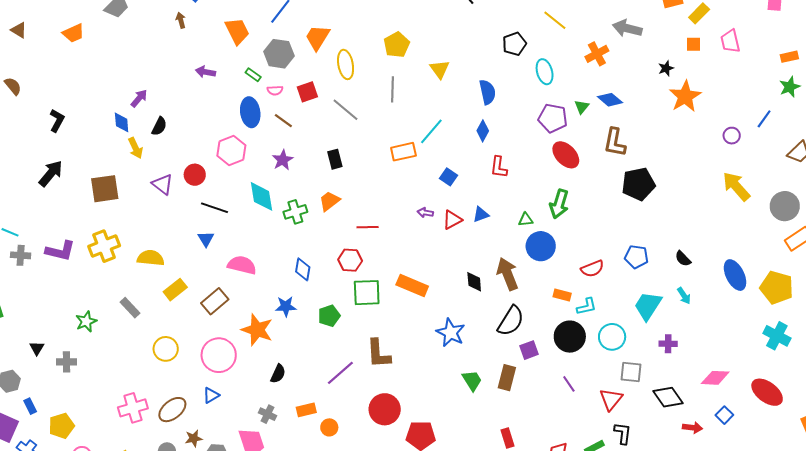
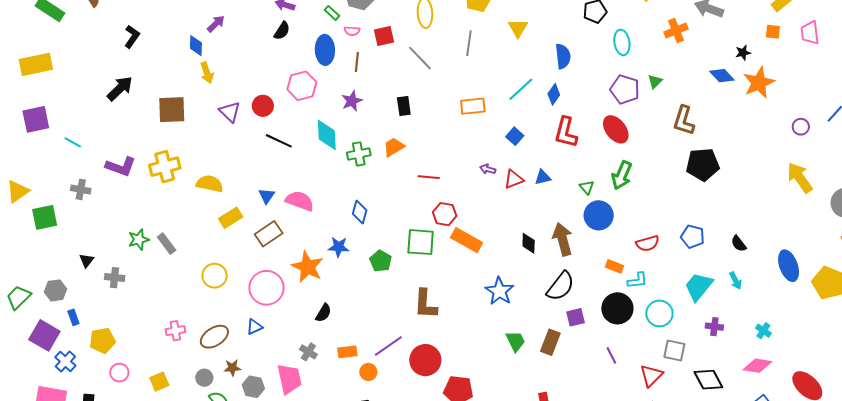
blue diamond: (610, 100) -> (722, 76), moved
brown line: (283, 121) -> (357, 62), turned 54
black semicircle: (159, 126) -> (282, 31), moved
cyan line: (431, 131) -> (521, 89), moved
red ellipse: (566, 155) -> (616, 129), moved
red L-shape: (499, 167) -> (566, 132), size x1.4
green triangle: (526, 220) -> (587, 187), turned 49
blue triangle: (206, 239) -> (267, 196), moved
gray cross: (21, 255) -> (81, 189), moved
red hexagon: (350, 260) -> (445, 214), moved
gray rectangle: (130, 308) -> (167, 244), moved
green pentagon: (329, 316) -> (381, 261), turned -30
cyan cross: (777, 336) -> (763, 331), moved, size x0.6
purple line: (340, 373) -> (388, 346), moved
pink cross: (133, 408) -> (175, 331), size x0.7

